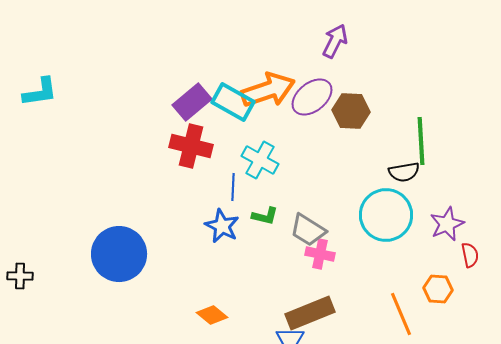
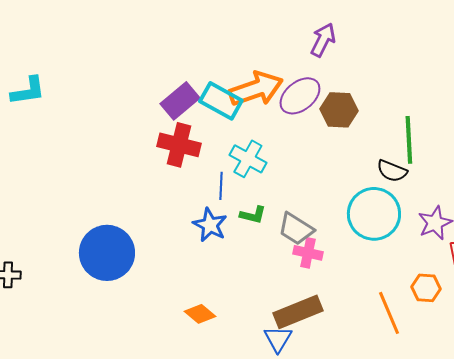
black semicircle: (404, 172) -> (392, 171), turned 32

